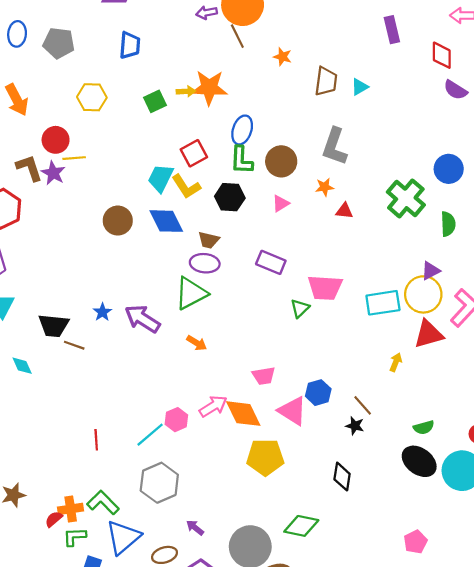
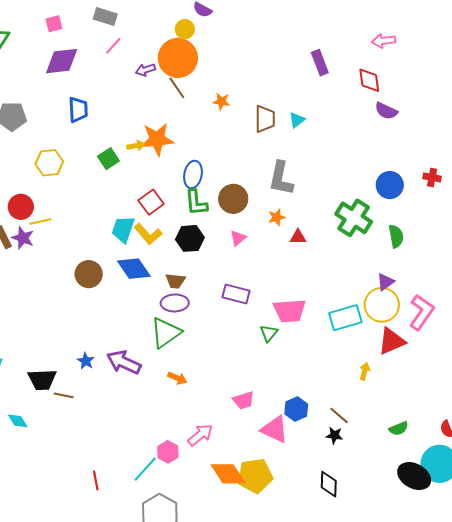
orange diamond: (243, 414) -> (228, 474), moved
black ellipse: (419, 461) -> (414, 476), moved

